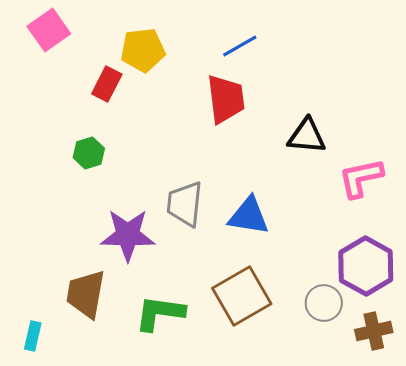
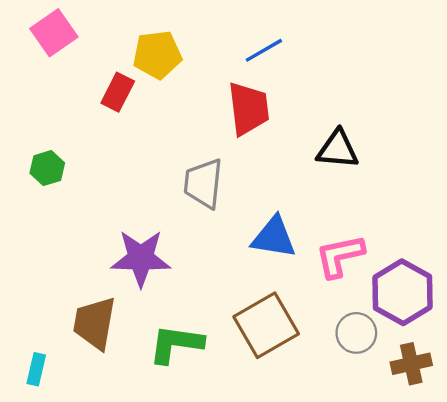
green hexagon: (89, 153) -> (47, 168), moved
pink L-shape: (361, 178) -> (340, 256), moved
gray trapezoid: (185, 204) -> (203, 183), moved

